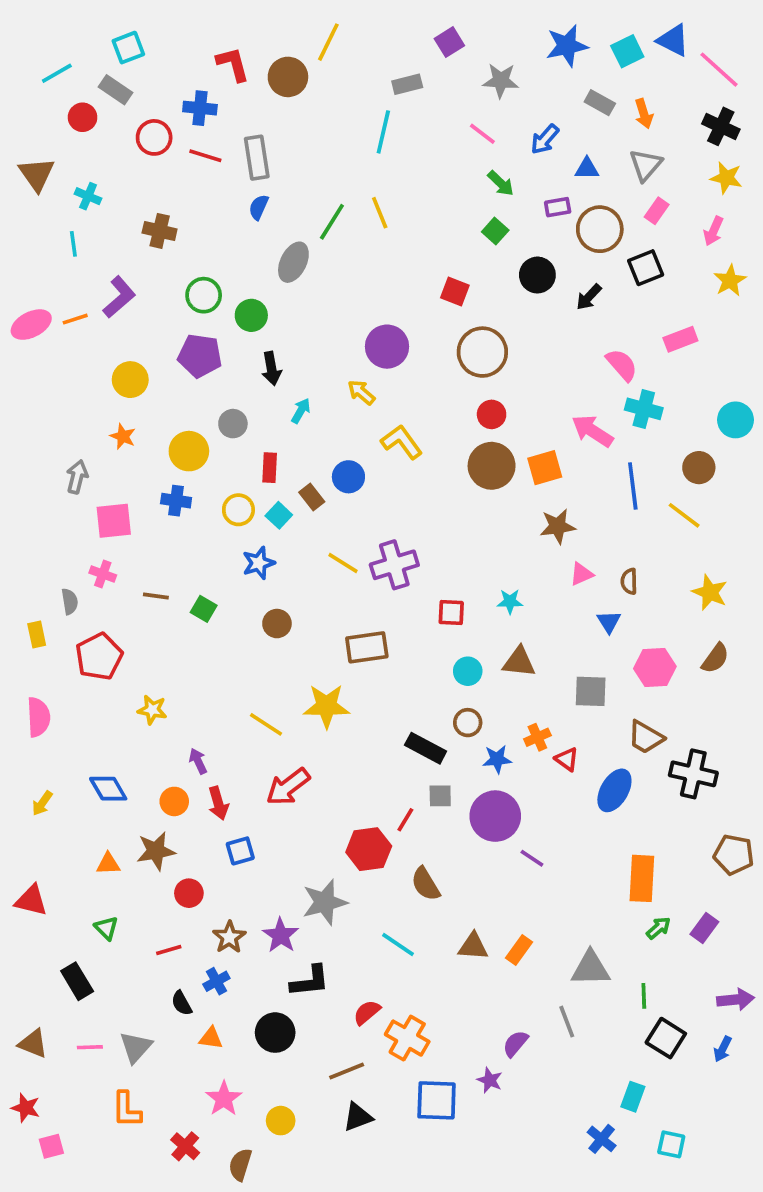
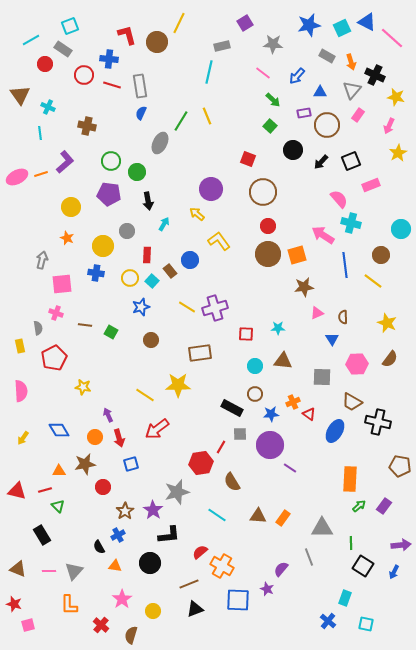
black cross: (721, 126) -> (375, 75), moved
black square: (646, 268) -> (351, 161), moved
red line: (169, 950) -> (45, 490), moved

